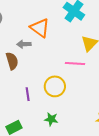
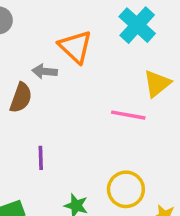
brown semicircle: (12, 61) -> (21, 98), turned 30
yellow circle: (55, 86) -> (126, 189), moved

